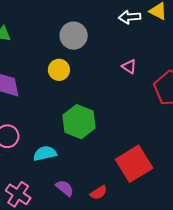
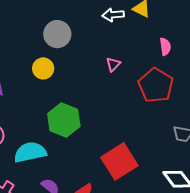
pink triangle: (129, 67) -> (113, 64), turned 42
cyan semicircle: (45, 153) -> (30, 152), size x1.4

